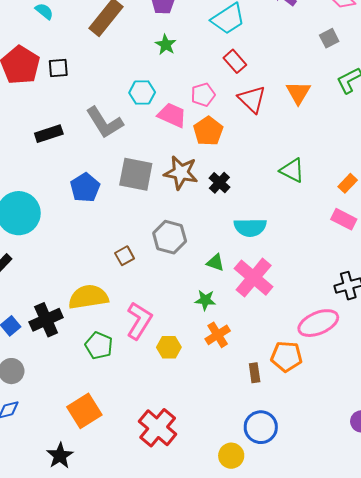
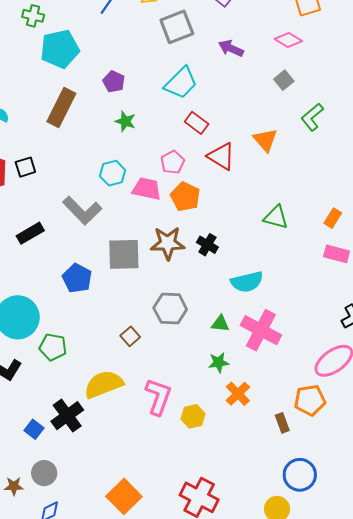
green pentagon: (99, 346) -> (53, 347), moved

